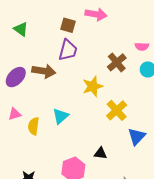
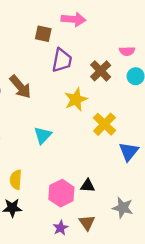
purple trapezoid: (68, 50) -> (62, 60), moved
brown arrow: (44, 71) -> (20, 87), turned 45
yellow semicircle: (34, 126) -> (16, 180), moved
black triangle: (100, 153) -> (88, 186), moved

